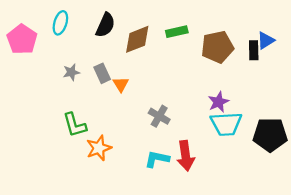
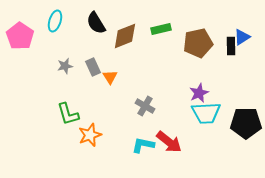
black semicircle: (105, 25) -> (96, 23), turned 125
red arrow: (186, 156) -> (169, 142), turned -44

